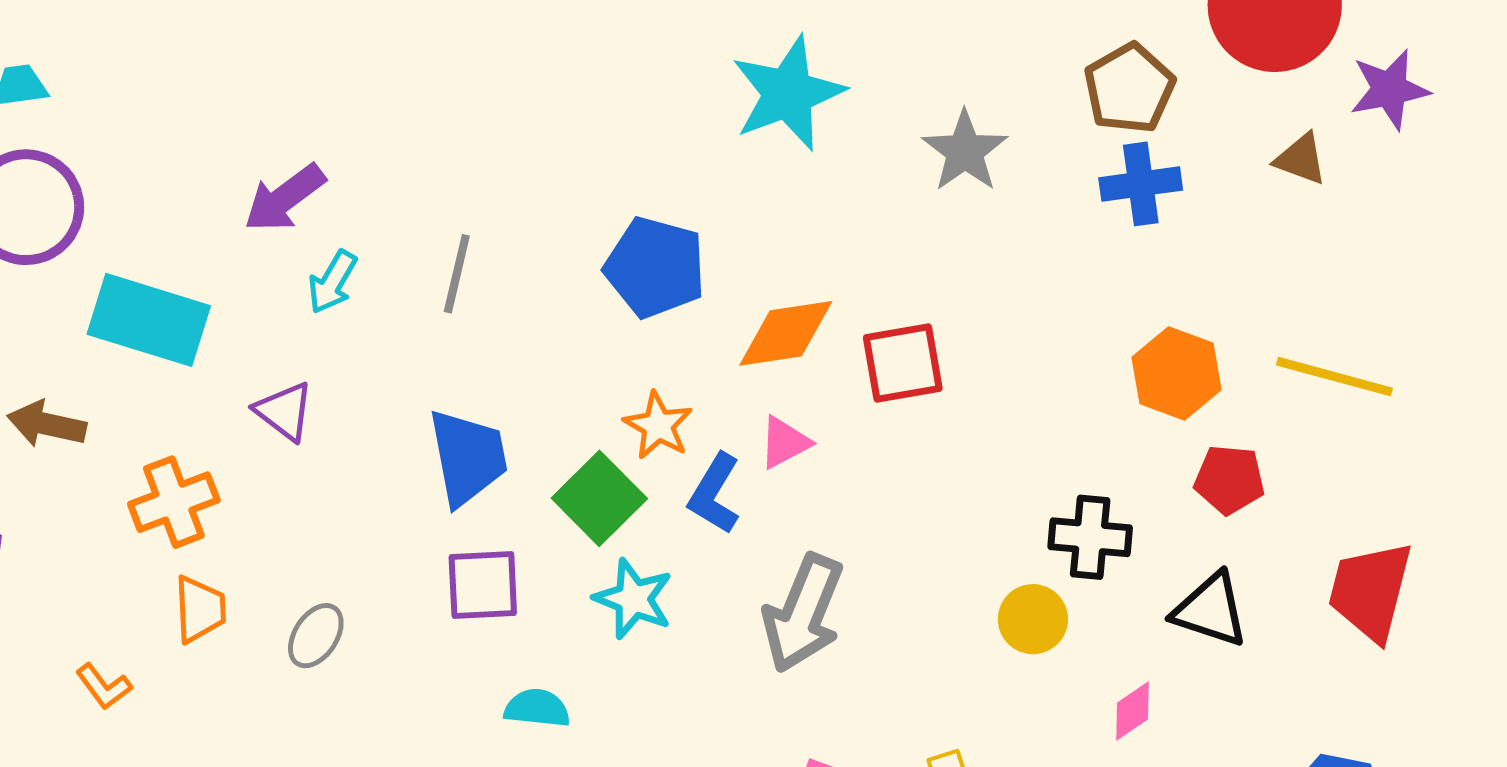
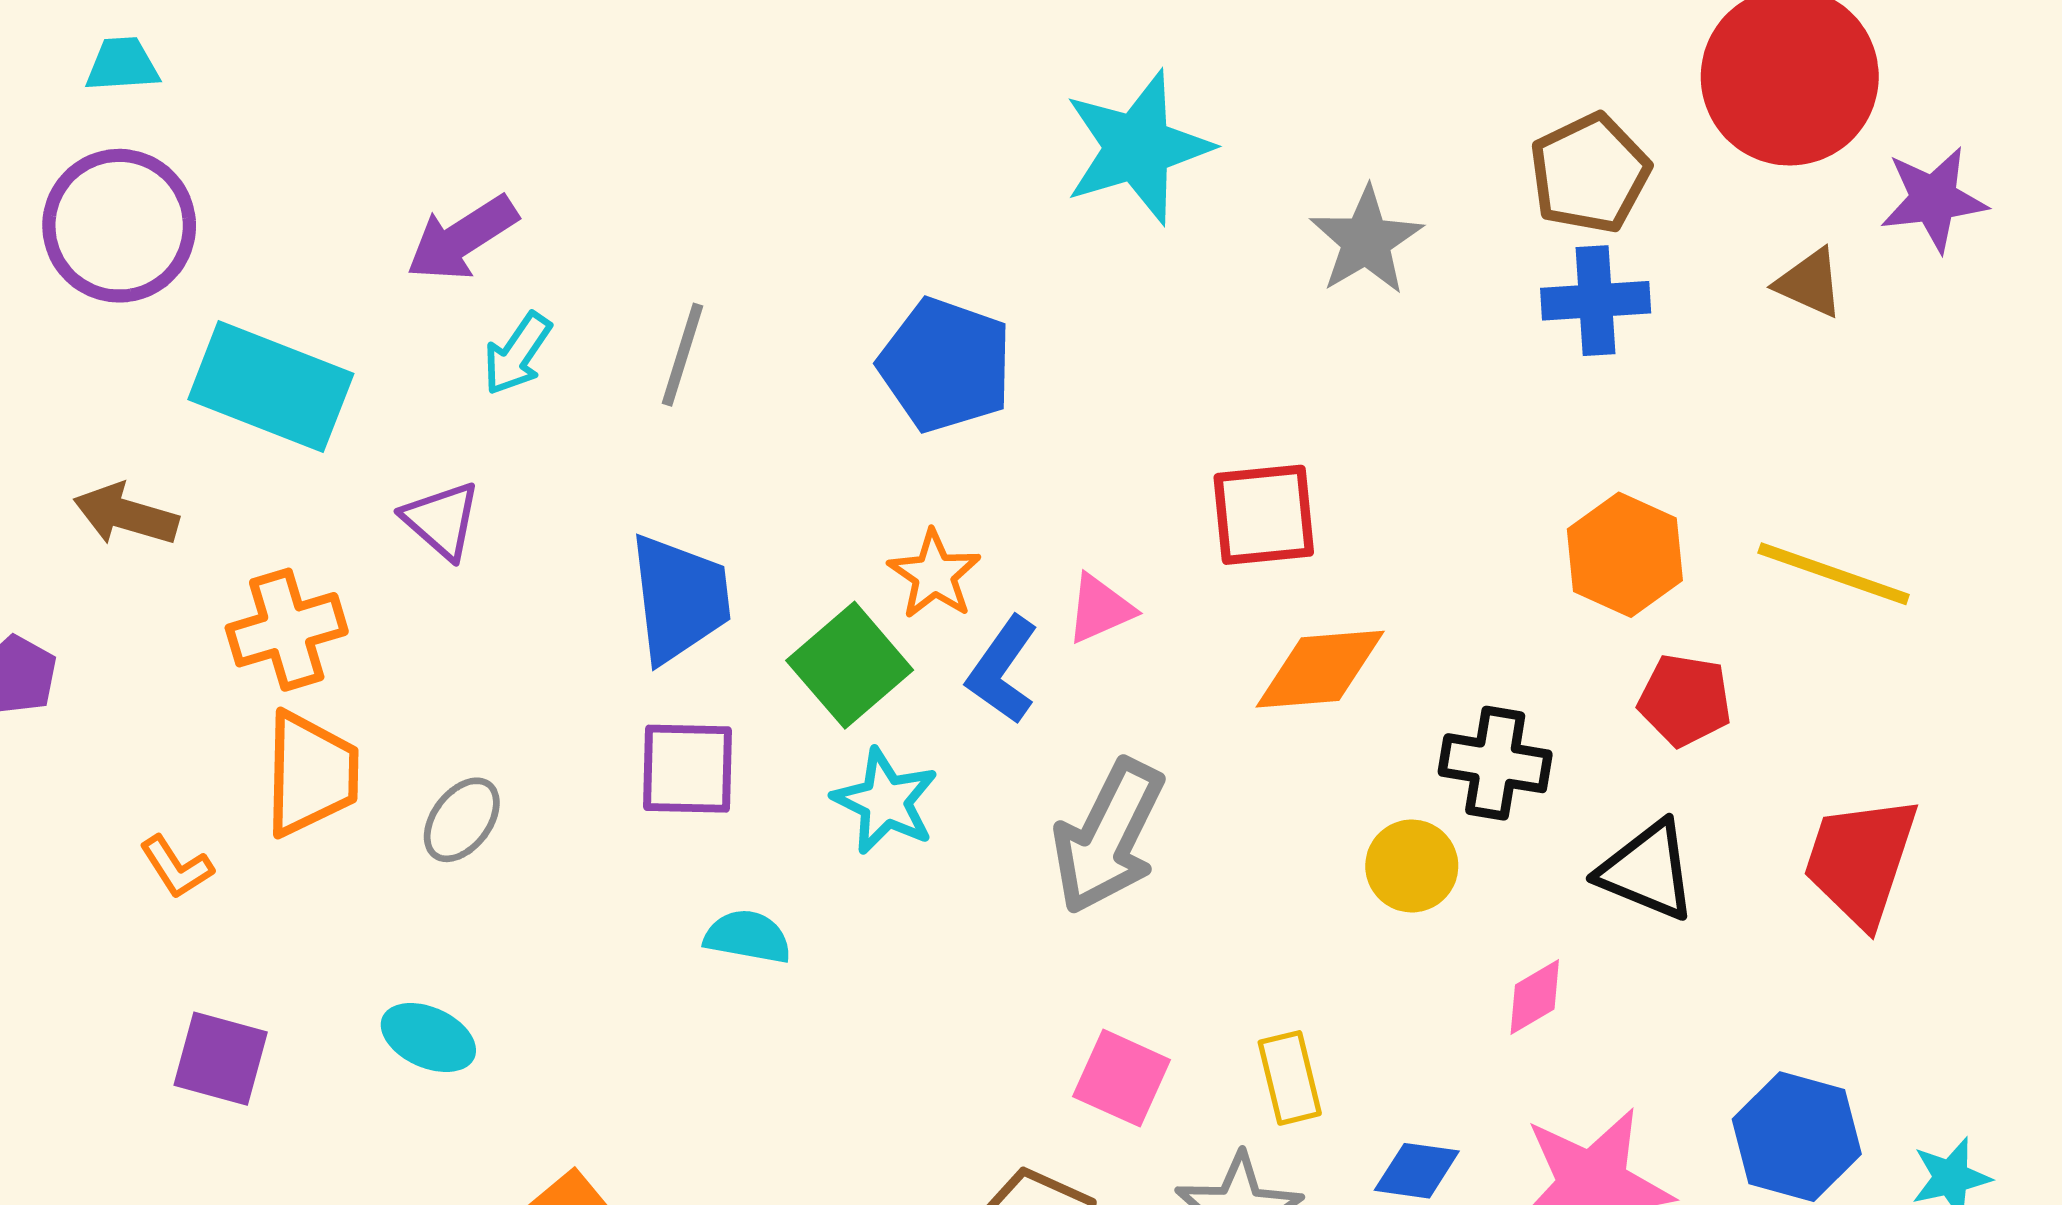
orange diamond: (786, 333) -> (1320, 669), moved
orange trapezoid: (200, 609) -> (311, 774), size x1.4

